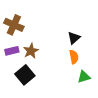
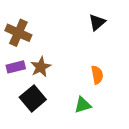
black triangle: (74, 38) -> (97, 22), moved
green triangle: (84, 77) -> (83, 105), moved

